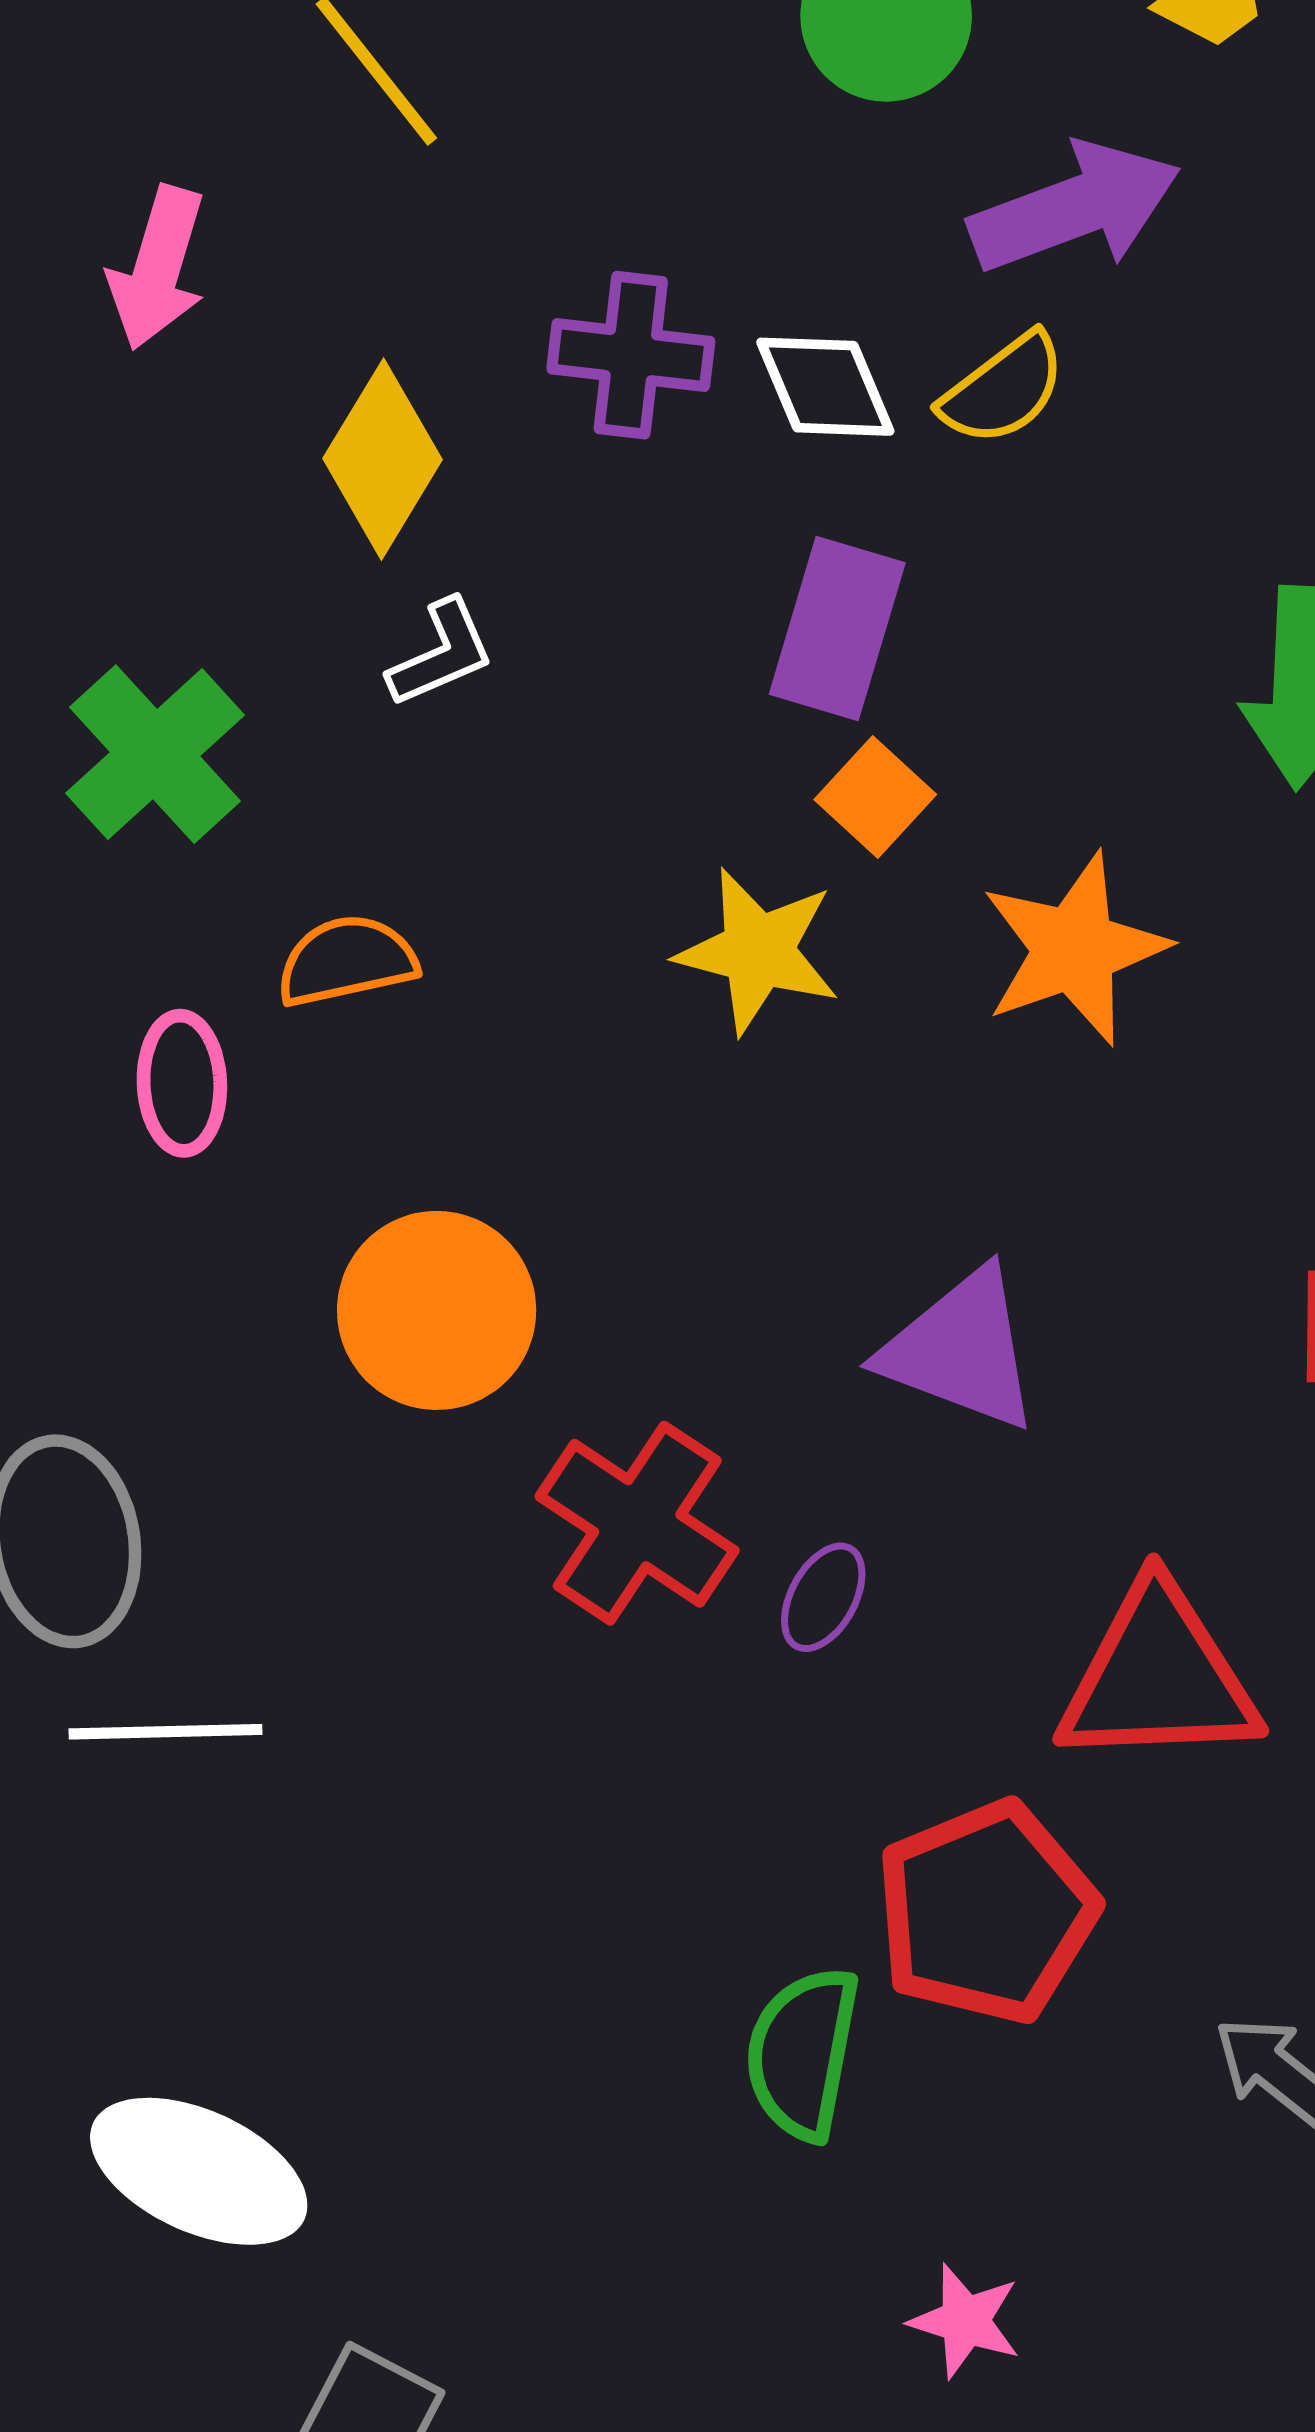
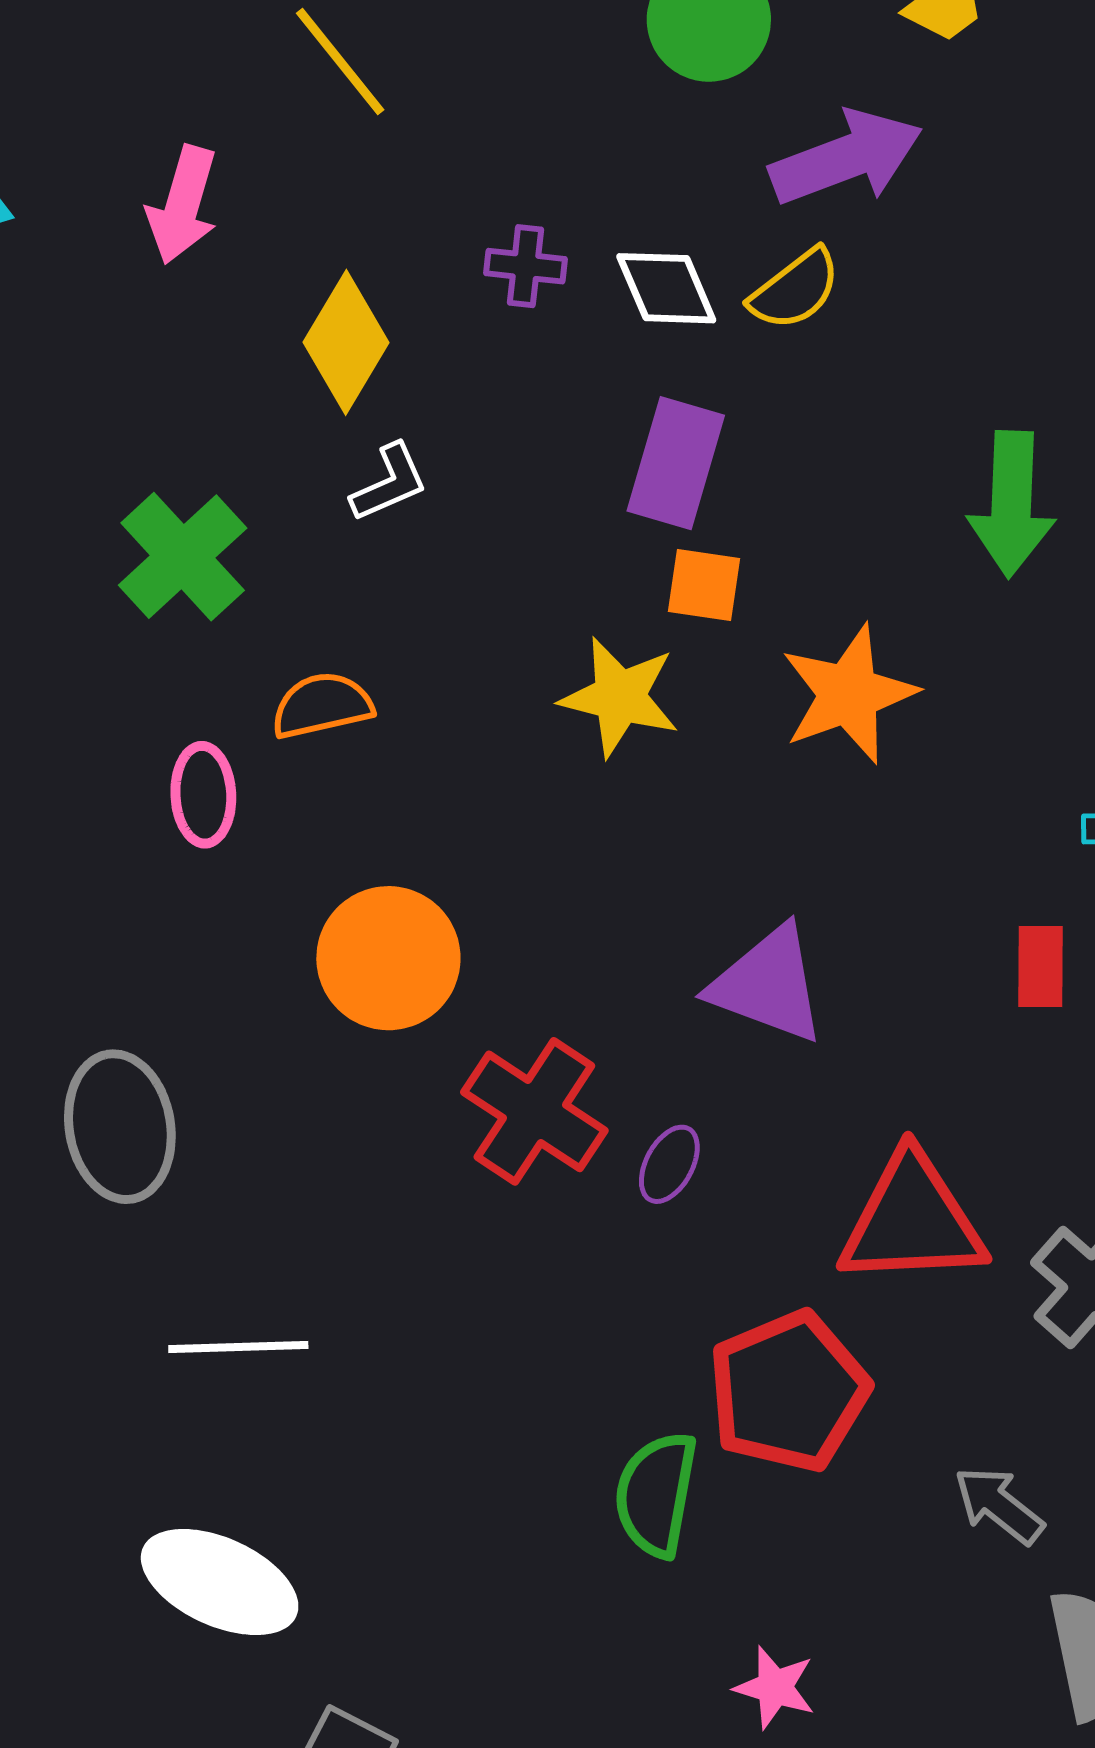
purple cross: (631, 355) -> (525, 266), size x0.7
orange square: (875, 797) -> (704, 585), turned -34
white line: (165, 1732) -> (238, 1347), moved

